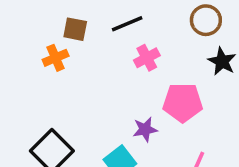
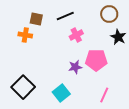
orange cross: (56, 58) -> (25, 35), turned 32
purple star: (145, 129) -> (75, 67), moved

